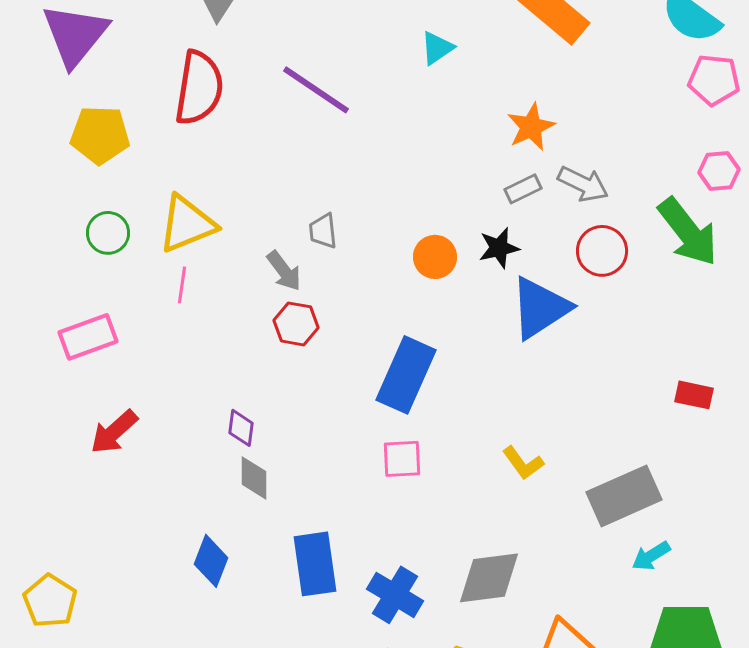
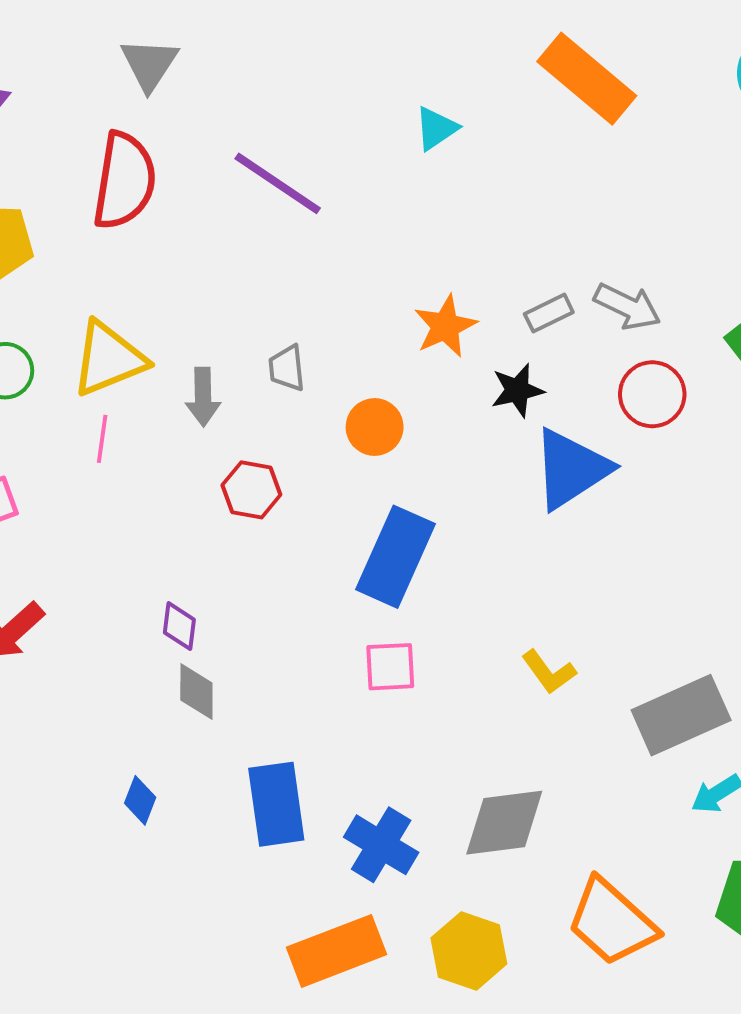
orange star: (531, 127) -> (445, 326), moved
orange circle: (435, 257) -> (375, 427), moved
gray arrow: (284, 271) -> (203, 397), moved, turned 36
blue diamond: (211, 561) -> (140, 800), size x0.7

